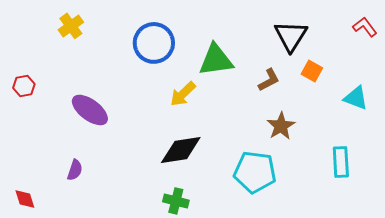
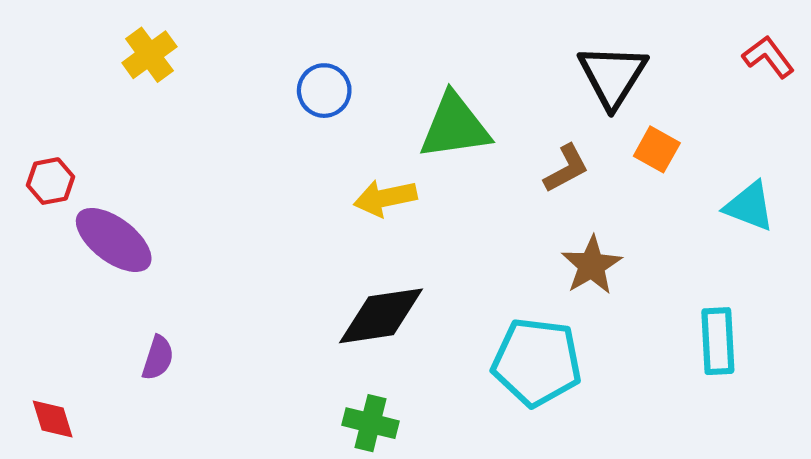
blue circle: (154, 43) -> (324, 91), size x0.6
yellow arrow: (183, 94) -> (385, 198), turned 32
purple ellipse: (90, 110) -> (114, 240), moved

